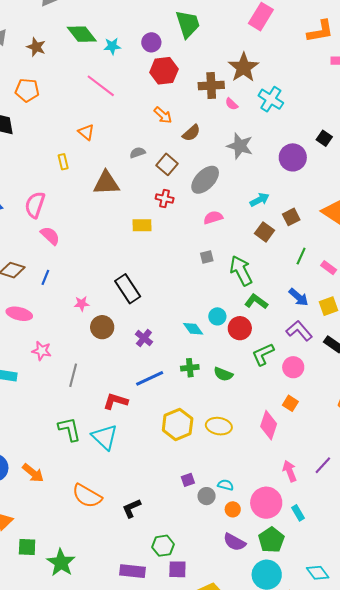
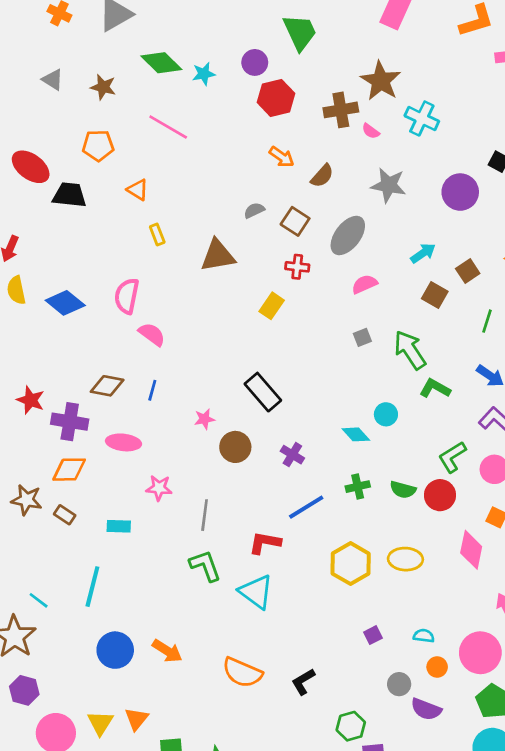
pink line: (101, 86) -> (168, 127), moved
orange triangle: (86, 132) -> (138, 190), moved
yellow rectangle: (142, 225) -> (272, 306), turned -48
red circle: (240, 328) -> (440, 495), moved
green L-shape: (69, 429) -> (205, 566), moved
gray circle: (207, 496) -> (399, 684), moved
purple semicircle: (235, 542) -> (426, 709), moved

